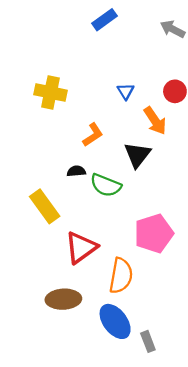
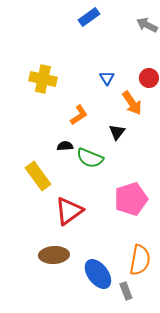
black triangle: (137, 155) -> (117, 132), size x0.7
orange semicircle: (121, 276) -> (140, 260), moved

